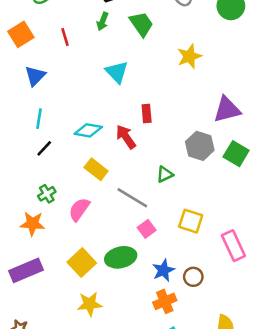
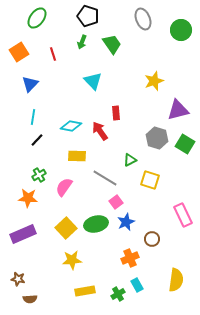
yellow star: (189, 56) -> (154, 81), moved
yellow rectangle: (96, 169) -> (77, 156), turned -36
yellow square: (191, 221) -> (150, 180), moved
blue star: (163, 270) -> (126, 222), moved

